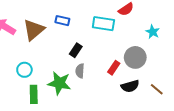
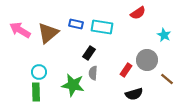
cyan rectangle: (103, 24) -> (102, 27), moved
black semicircle: (130, 86) -> (134, 94), moved
brown line: (157, 89) -> (167, 79), moved
green rectangle: (34, 94) -> (36, 92), moved

